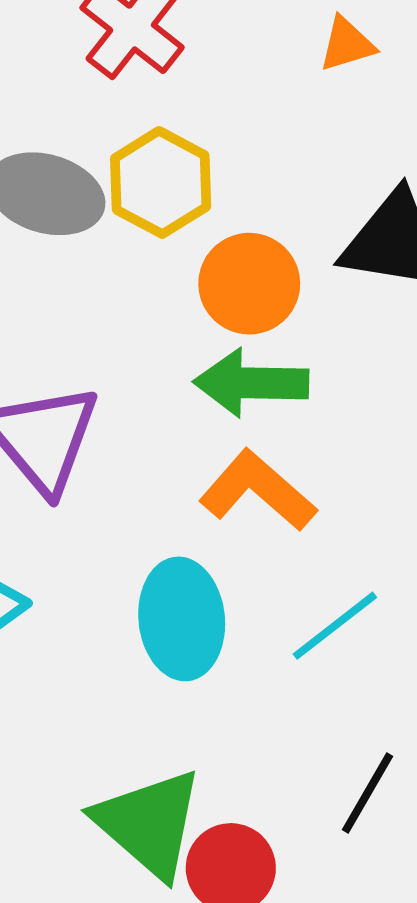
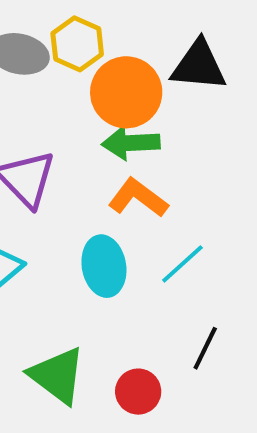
orange circle: (249, 284) -> (126, 92), size x1.4
green triangle: (149, 823) -> (57, 375), moved

